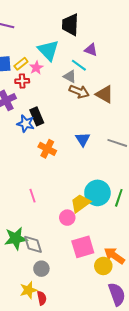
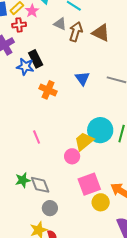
gray triangle: (70, 76) -> (60, 24), moved
brown arrow: (79, 92) -> (76, 32), turned -90
green star: (16, 238) -> (23, 180), size x0.7
yellow circle: (103, 266) -> (101, 202), moved

